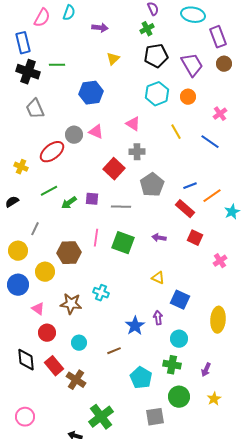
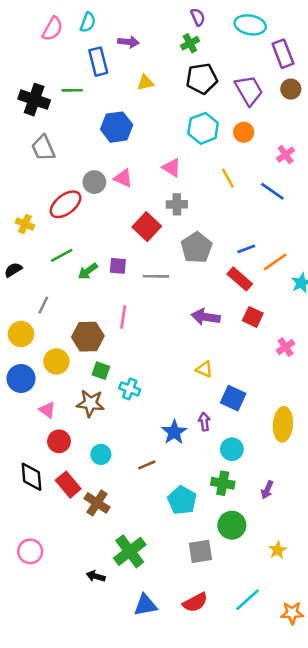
blue rectangle: (23, 43) -> (98, 62), moved
yellow triangle: (113, 59) -> (145, 83), turned 32
purple arrow: (159, 238) -> (206, 317), size x1.5
green square: (123, 243) -> (101, 371), moved, size x0.6
yellow star: (214, 399) -> (278, 550), moved

